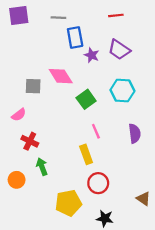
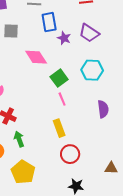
gray square: (33, 86) -> (11, 31), moved
pink line: (96, 131) -> (62, 99), moved
brown triangle: (143, 199) -> (111, 168), turned -32
yellow pentagon: (68, 203) -> (23, 172), moved, turned -30

